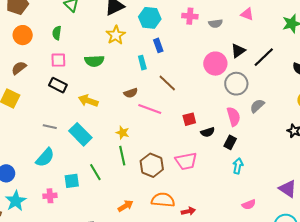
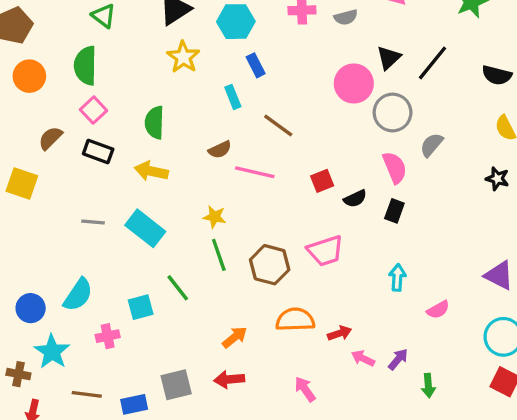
green semicircle: (57, 33) -> (85, 66), size x1.6
pink square: (58, 60) -> (94, 110), turned -35
green semicircle: (94, 61) -> (154, 122), moved, turned 102
brown semicircle: (19, 68) -> (50, 138), moved
cyan semicircle: (45, 157) -> (78, 295), moved
cyan arrow: (238, 166) -> (397, 277), moved

